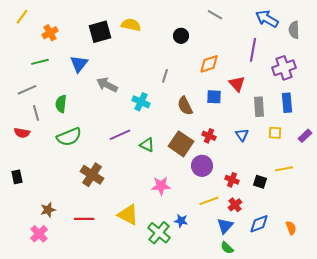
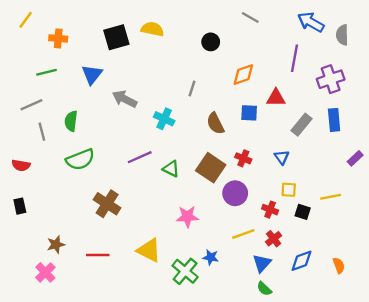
orange cross: (50, 33) -> (58, 38), turned 35
red triangle: (237, 84) -> (276, 98), turned -48
gray rectangle: (259, 107) -> (302, 125), turned 42
red semicircle: (22, 133) -> (21, 165), moved
yellow square: (275, 133) -> (289, 190), moved

